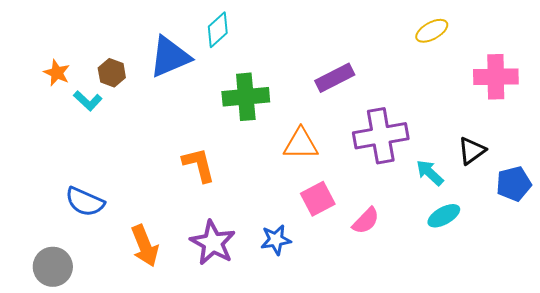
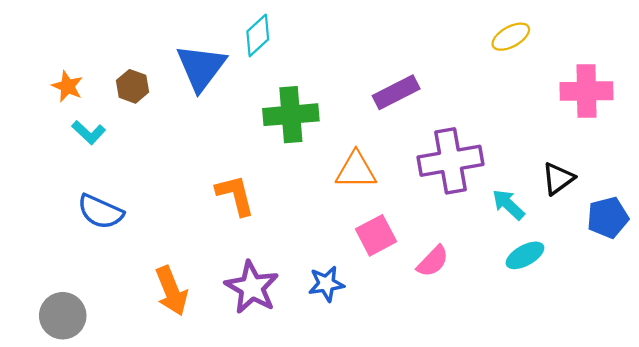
blue triangle: (170, 57) -> (201, 67), turned -30
cyan L-shape: (88, 101) -> (89, 132), moved
blue semicircle: (85, 202) -> (101, 212), moved

